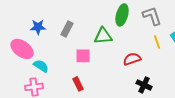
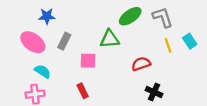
green ellipse: (122, 15) -> (130, 16), turned 40
blue star: (38, 27) -> (47, 16), moved
gray rectangle: (67, 29) -> (64, 41), moved
pink ellipse: (22, 49) -> (33, 42), moved

